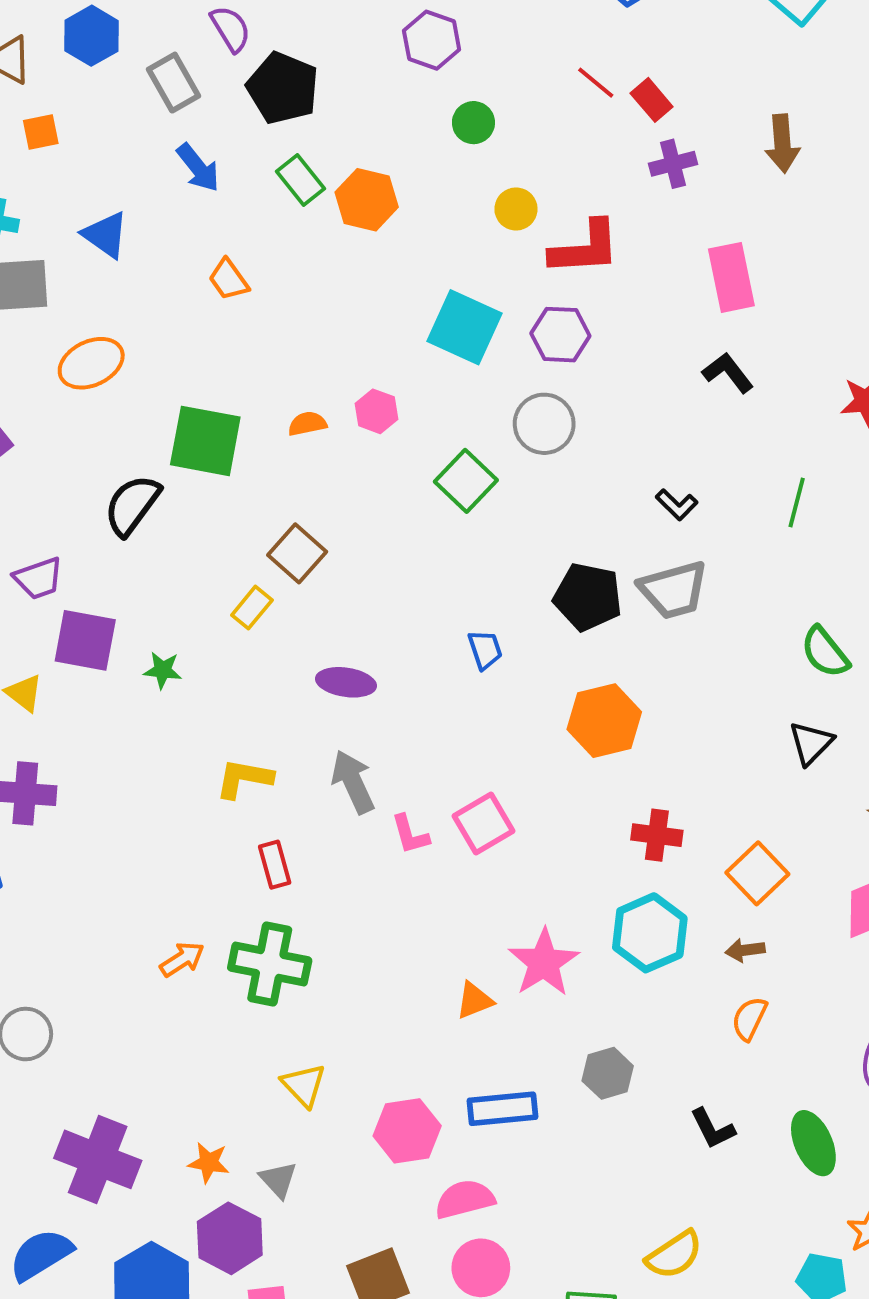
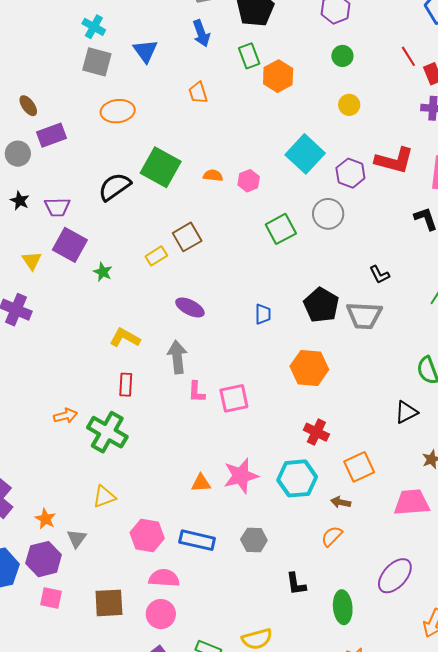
red L-shape: (585, 248) -> (394, 160), moved
yellow triangle: (304, 1085) -> (104, 497), turned 35

